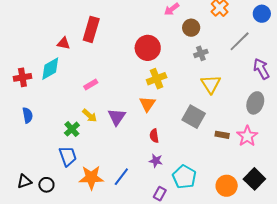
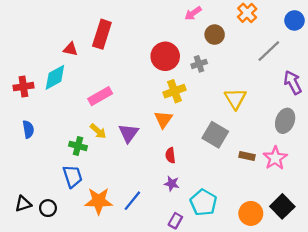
gray cross: (201, 53) -> (199, 64), moved
pink rectangle: (91, 84) -> (100, 96), size x1.5
green cross: (72, 129) -> (78, 146), turned -35

